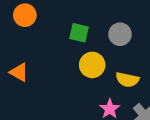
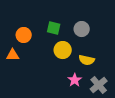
orange circle: (25, 15) -> (24, 35), moved
orange triangle: (19, 72) -> (13, 55), turned -32

